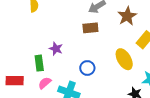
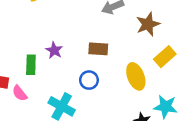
brown rectangle: (90, 28) -> (98, 49), moved
pink semicircle: (45, 83) -> (20, 93), moved, turned -96

